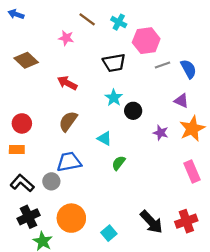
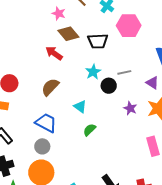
brown diamond: (26, 60) -> (68, 34), moved
gray line: (163, 65) -> (124, 72), moved
blue trapezoid: (69, 162) -> (46, 123), turned 30
gray circle: (51, 181) -> (42, 146), moved

